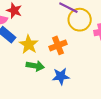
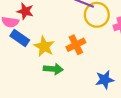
blue star: (61, 76) -> (105, 80), moved

